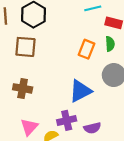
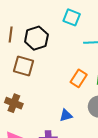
blue triangle: (80, 91) -> (66, 115), size x0.6

